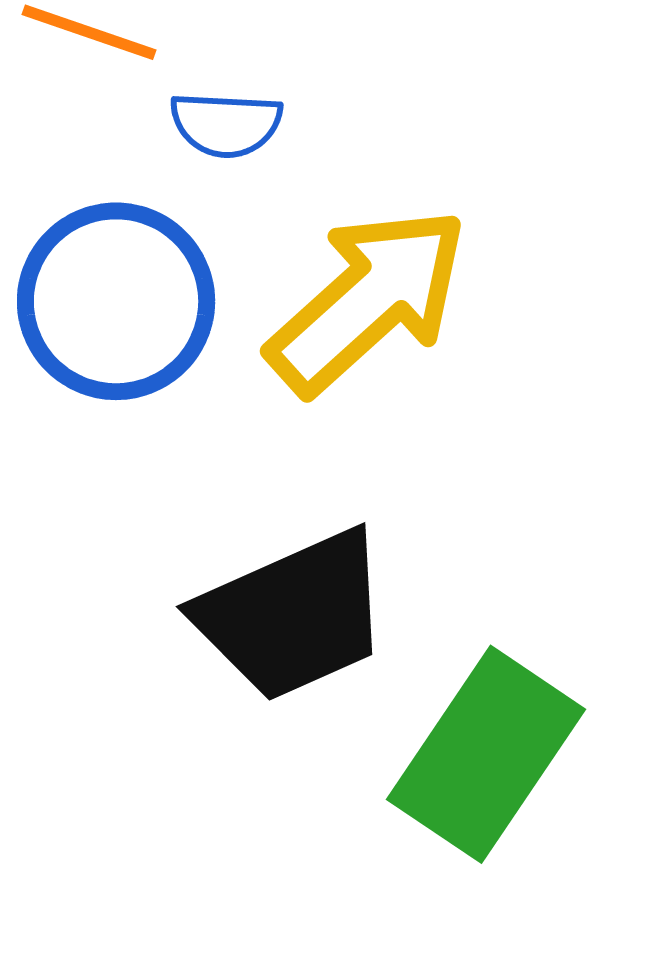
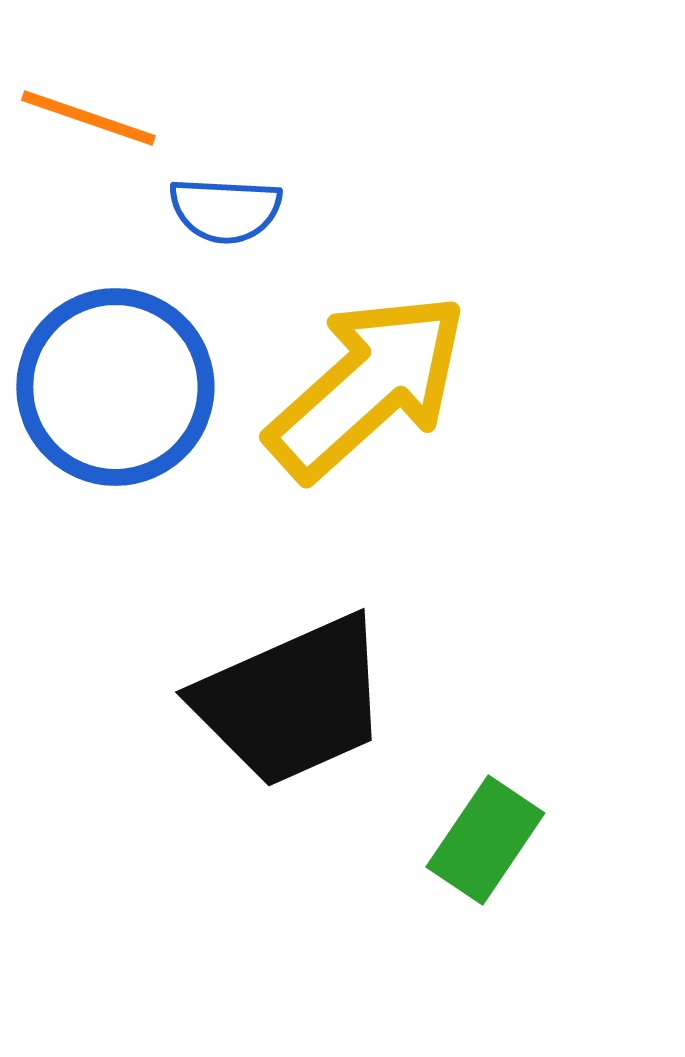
green rectangle: (486, 754) -> (485, 840), size x0.6

